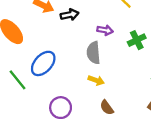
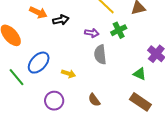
green cross: (137, 40) -> (119, 30), moved
gray semicircle: (94, 53) -> (100, 54), moved
yellow arrow: (96, 80) -> (68, 74), moved

